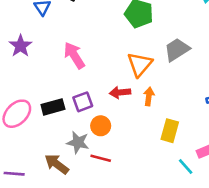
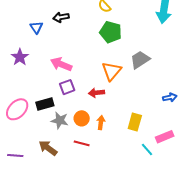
pink arrow: (74, 55) -> (61, 64), turned -35
orange arrow: (149, 96) -> (101, 123), moved
purple square: (83, 102) -> (67, 87), moved
gray star: (78, 142) -> (60, 120), moved

